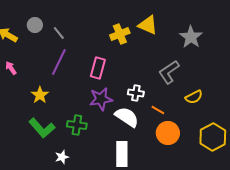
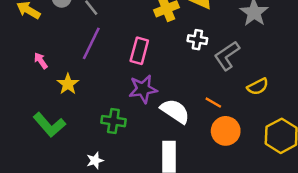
pink arrow: (11, 68) -> (41, 61), moved
white cross: (136, 93) -> (197, 40), moved
green L-shape: (42, 128) -> (49, 125), moved

